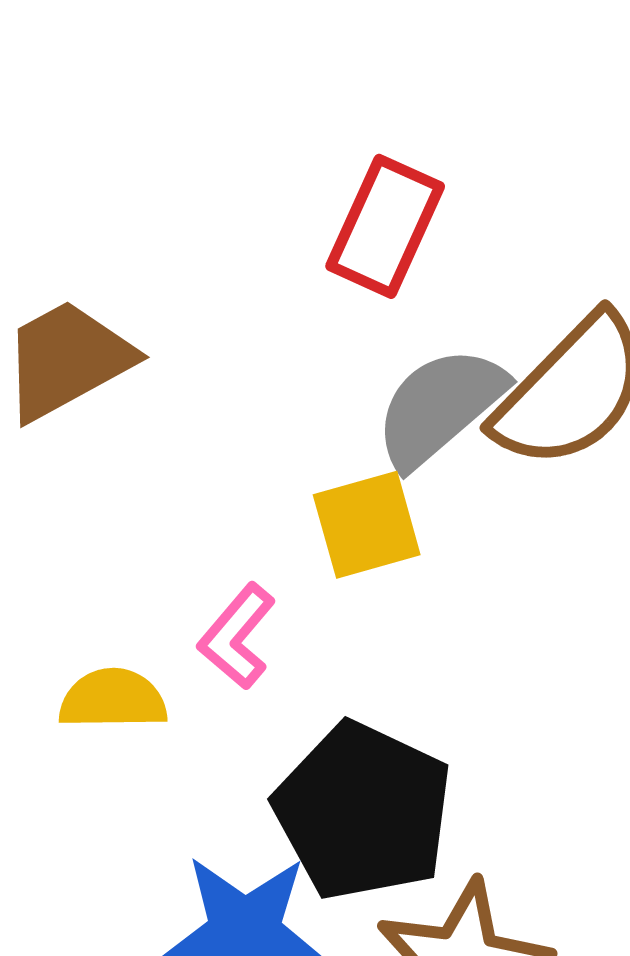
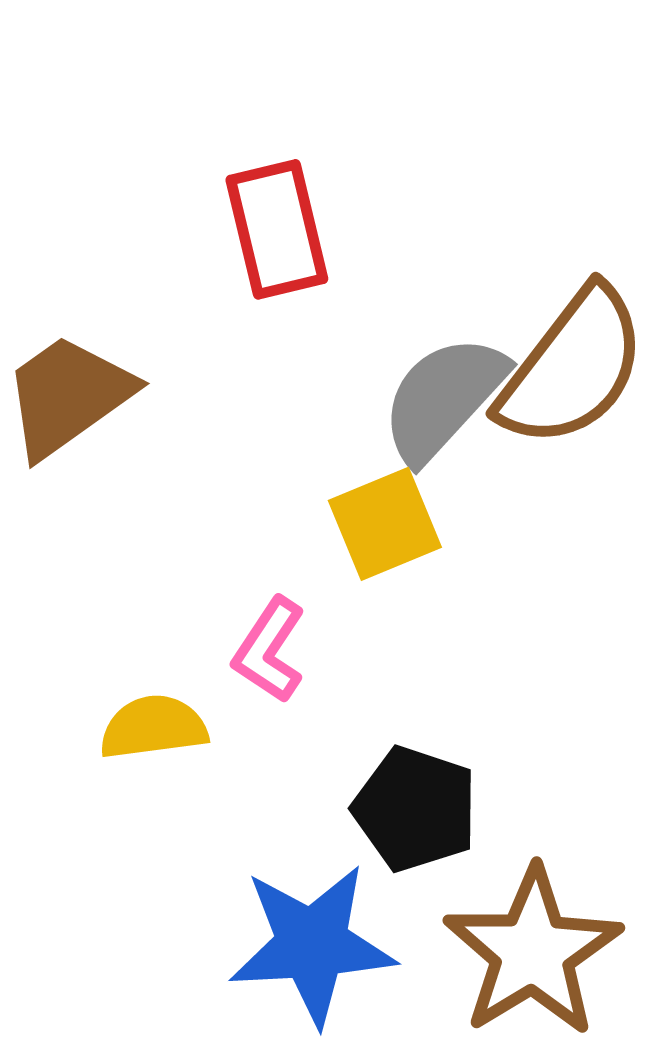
red rectangle: (385, 226) -> (277, 229), moved, turned -31
black pentagon: (363, 811) -> (415, 809), size x0.7

